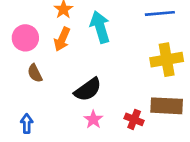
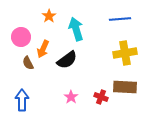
orange arrow: (62, 39) -> (43, 49), moved
black semicircle: (88, 90) -> (67, 60), moved
blue arrow: (27, 124) -> (22, 100), size x1.5

